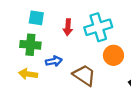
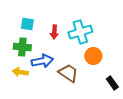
blue arrow: (54, 61) -> (42, 61), size x1.5

